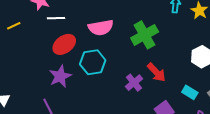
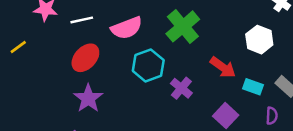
white line: (56, 18) -> (82, 20), moved
cyan hexagon: (93, 62) -> (148, 65), moved
red arrow: (156, 72) -> (223, 67), moved

